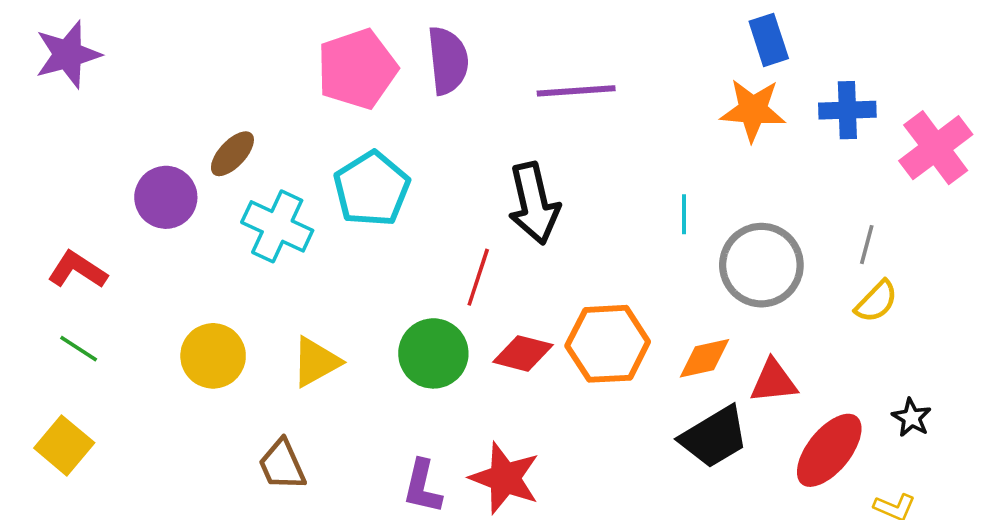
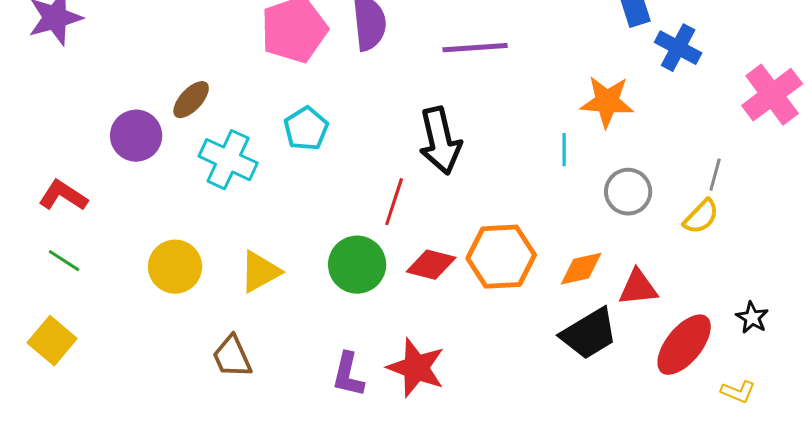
orange star: (753, 110) -> (607, 102), moved
blue cross: (847, 110) -> (678, 48), moved, turned 30
cyan pentagon: (372, 189) -> (306, 129), size x0.7
gray circle: (761, 265) -> (628, 192), size x0.7
yellow semicircle: (876, 301) -> (701, 217), moved

